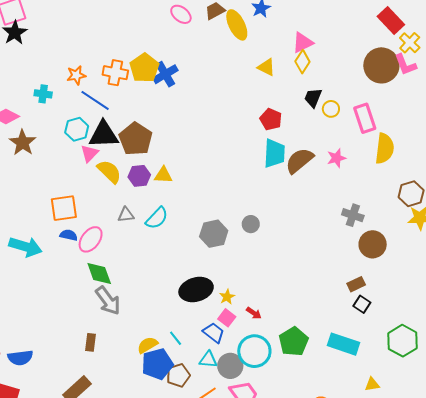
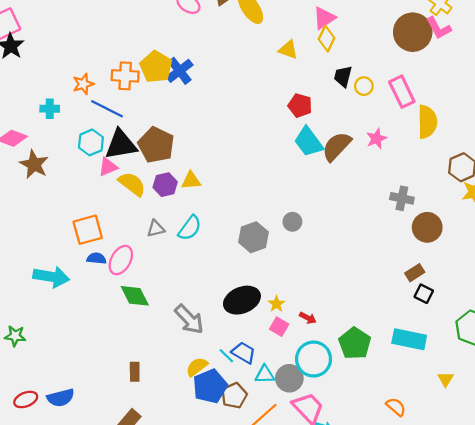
pink triangle: (89, 153) -> (108, 167), turned 30
cyan trapezoid: (274, 153) -> (309, 142), turned 148
gray arrow: (108, 301) -> (189, 319), moved
blue trapezoid: (214, 333) -> (244, 353), moved
yellow triangle: (372, 384) -> (446, 379), turned -42

